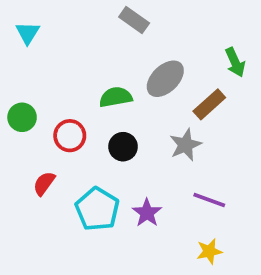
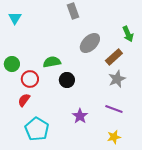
gray rectangle: (134, 20) -> (73, 11), turned 35
green semicircle: (116, 97) -> (52, 62), moved
red circle: (70, 136) -> (30, 79), moved
gray star: (185, 145) -> (117, 79), moved
cyan pentagon: (97, 209) -> (37, 129), moved

